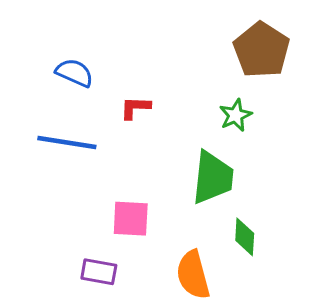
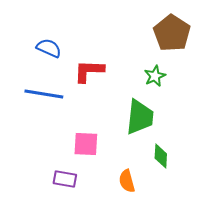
red L-shape: (135, 108) -> (89, 71), size x1.5
orange semicircle: (193, 275) -> (127, 181), size x0.7

